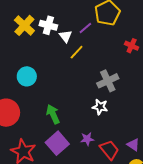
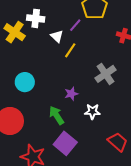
white cross: (48, 25) -> (36, 18), moved
white star: (100, 107) -> (92, 112), moved
purple star: (87, 139) -> (71, 94), moved

